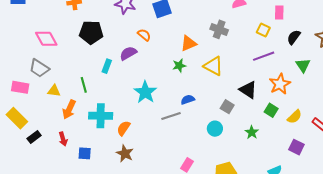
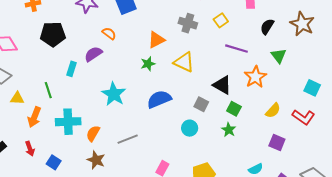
yellow square: (263, 30) -> (221, 20), moved, turned 32
purple line: (264, 56) -> (237, 49), turned 40
blue semicircle: (188, 100) -> (159, 99), size x1.6
green square: (271, 110) -> (234, 109), moved
gray line: (171, 116) -> (128, 139), moved
blue square: (85, 153) -> (54, 162), turned 32

